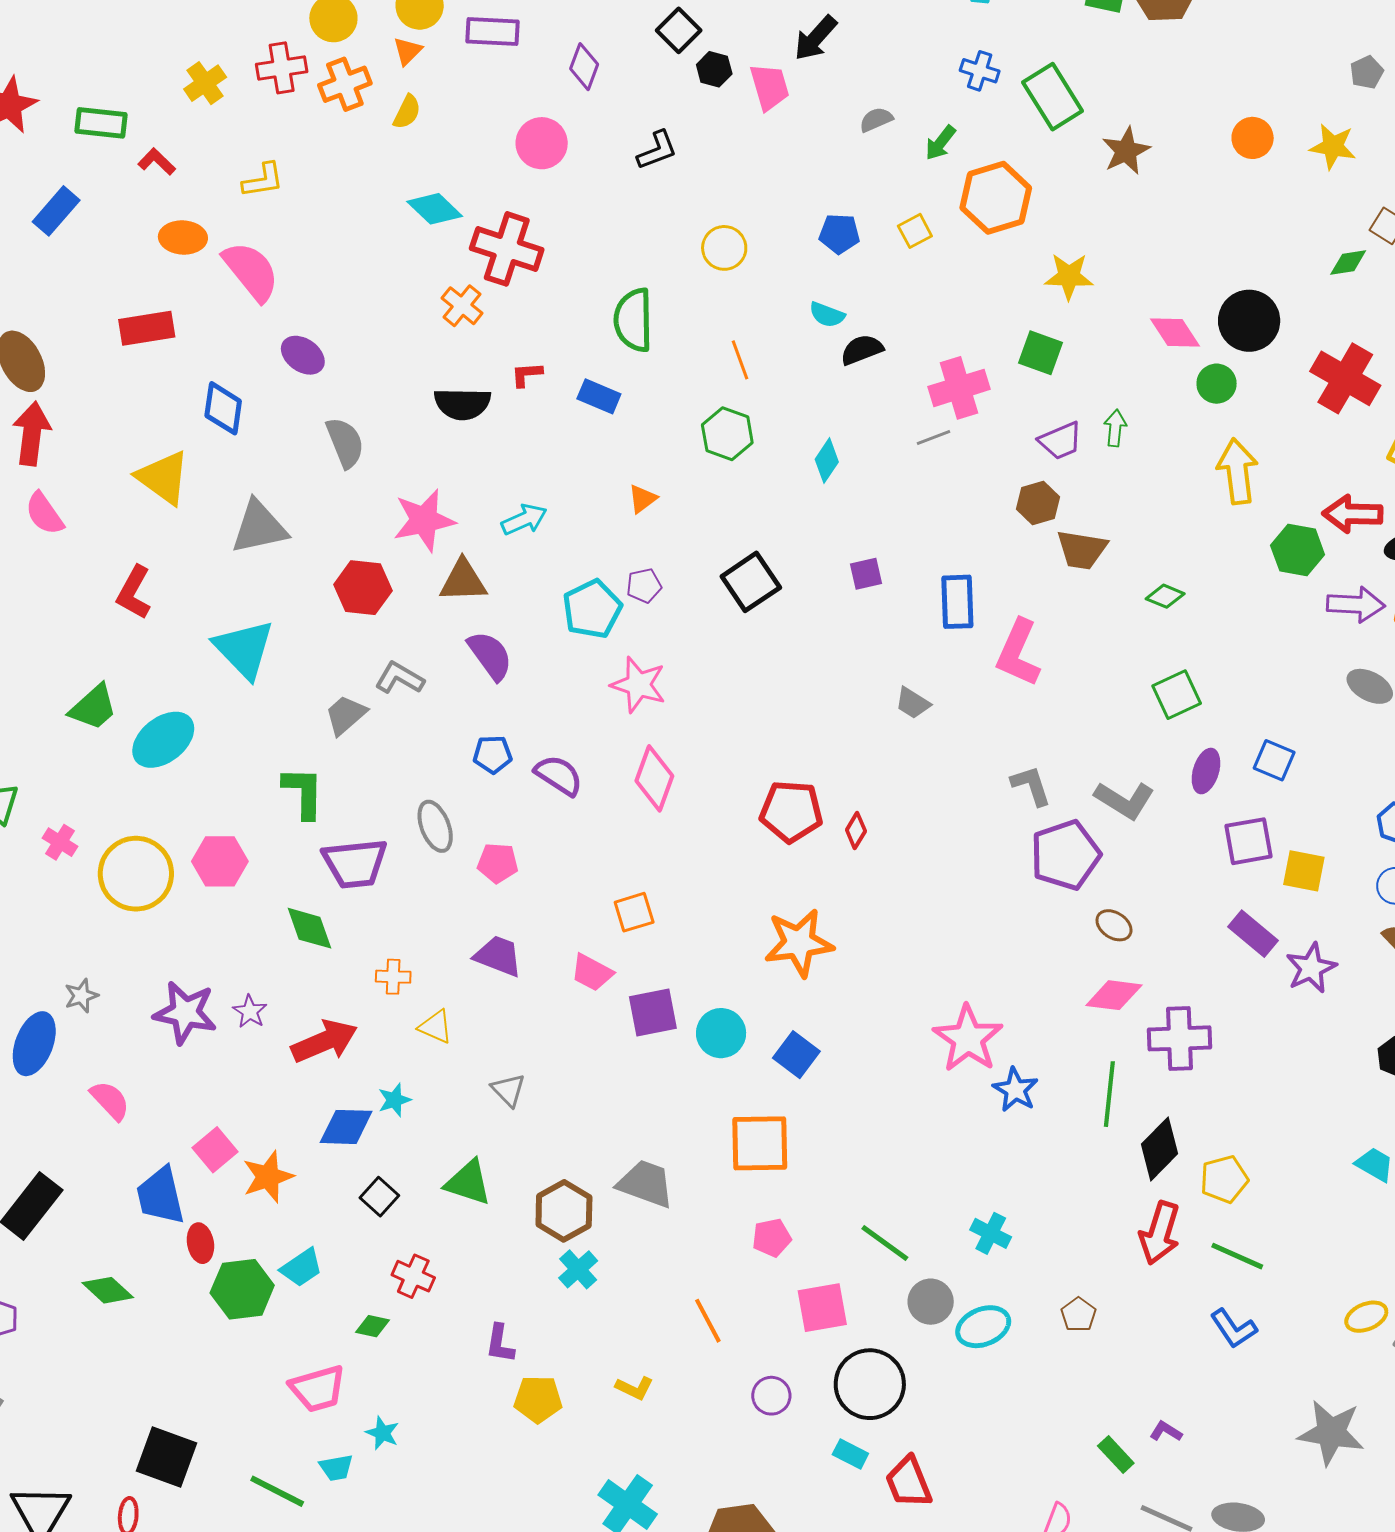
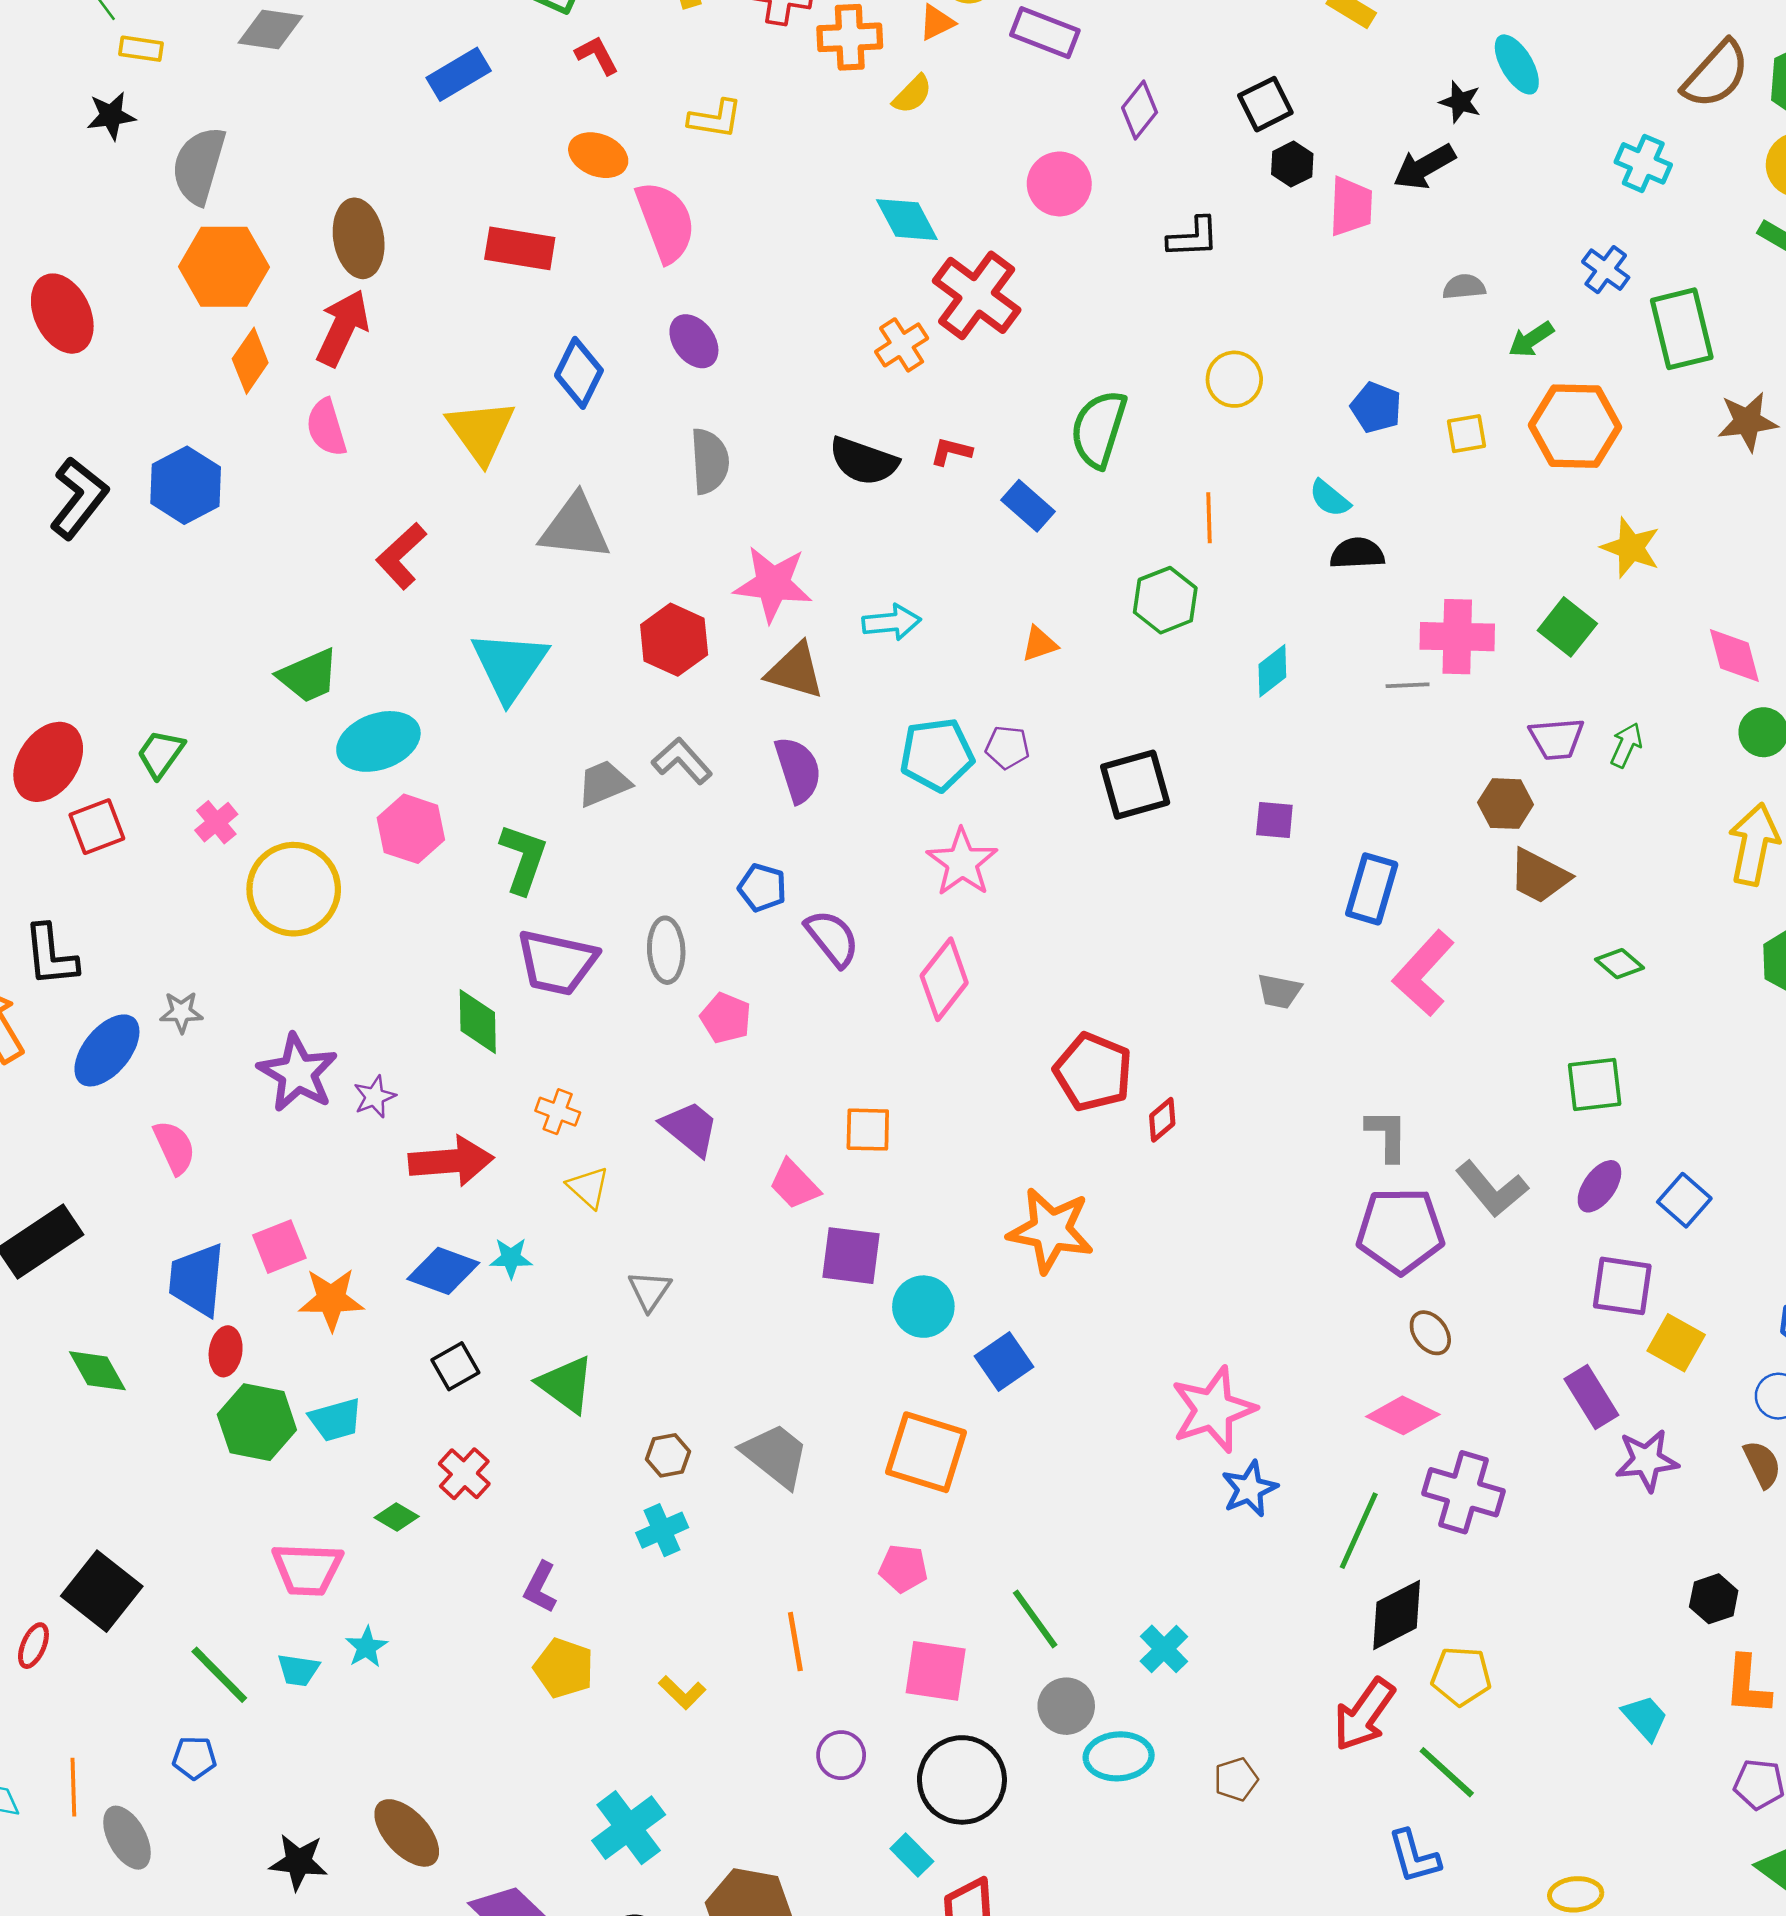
gray trapezoid: (913, 703) -> (1279, 991), turned -39
pink hexagon: (220, 861) -> (411, 829), moved
brown hexagon: (564, 1211) -> (668, 1455), size x0.6

